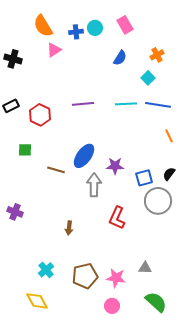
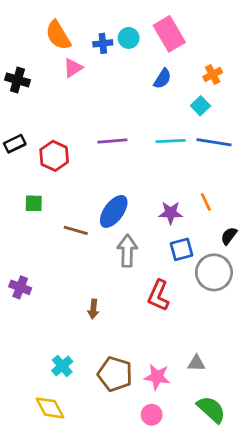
pink rectangle: (125, 25) -> (169, 34), size x1.4
orange line: (169, 136) -> (206, 202), moved
purple star: (115, 166) -> (171, 213), moved
blue square: (144, 178) -> (181, 249), moved
brown pentagon: (85, 276) -> (115, 374), turned 30

